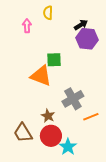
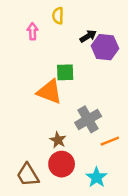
black arrow: (81, 25) -> (88, 36), moved
brown trapezoid: (23, 133) -> (28, 175), moved
cyan star: (68, 147) -> (97, 177), moved

